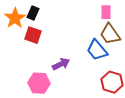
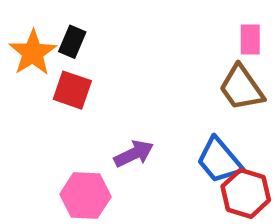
pink rectangle: (106, 12) -> (250, 40), moved
blue trapezoid: (97, 50) -> (219, 160), moved

